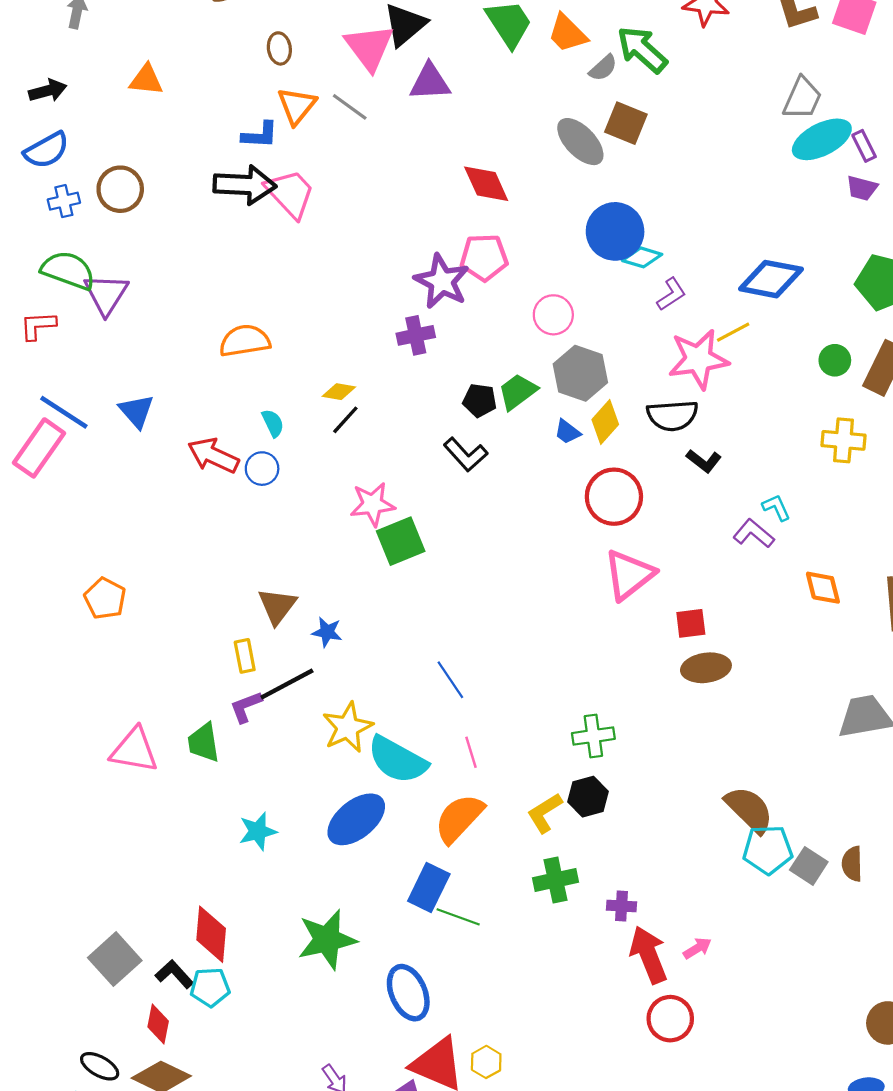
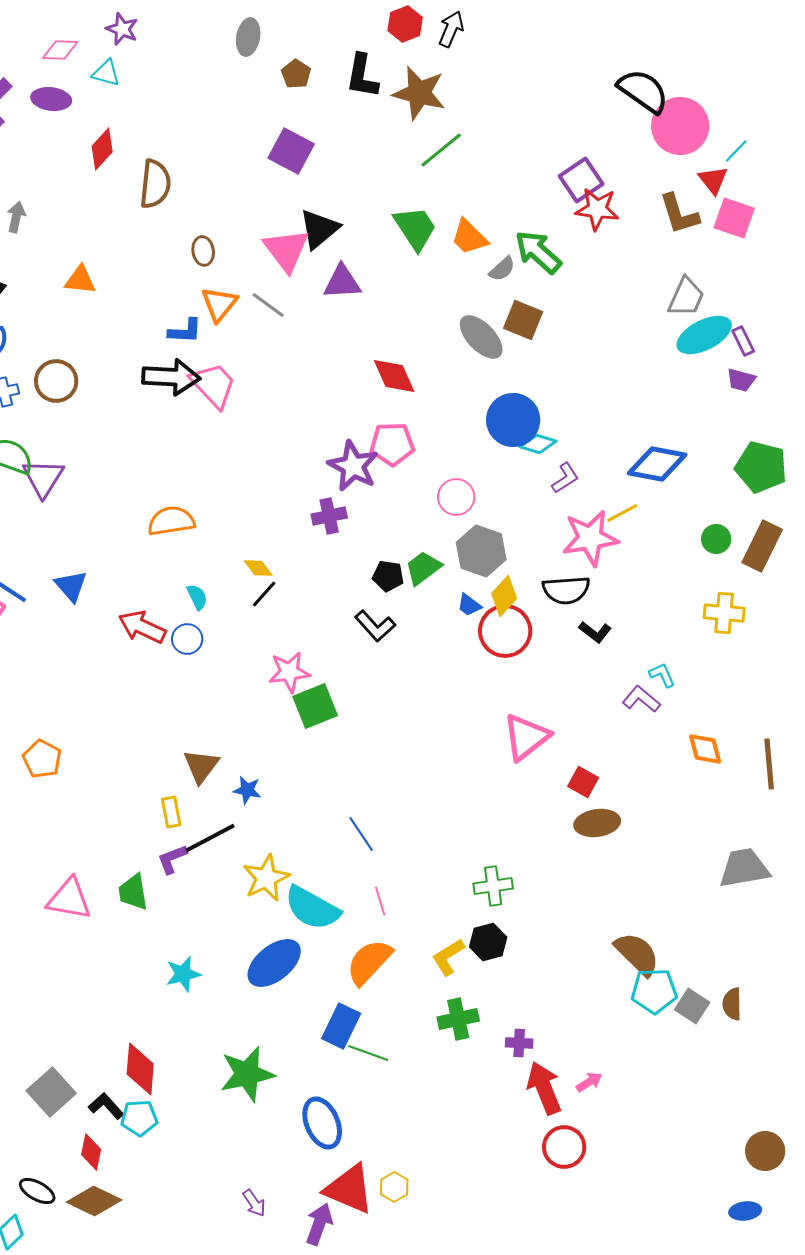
yellow diamond: (339, 392) -> (258, 568), turned 44
red circle: (614, 497) -> (505, 631), moved
red square: (691, 623) -> (583, 782), turned 36

